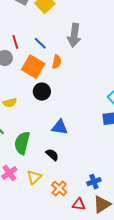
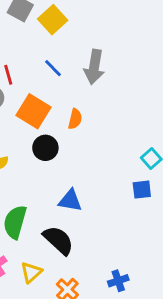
blue line: (40, 43) -> (53, 68), moved
orange semicircle: (57, 62) -> (75, 119), moved
black semicircle: (52, 155) -> (58, 240), size x1.6

